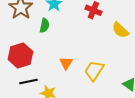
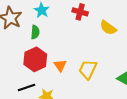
red hexagon: (20, 55) -> (35, 59), moved

